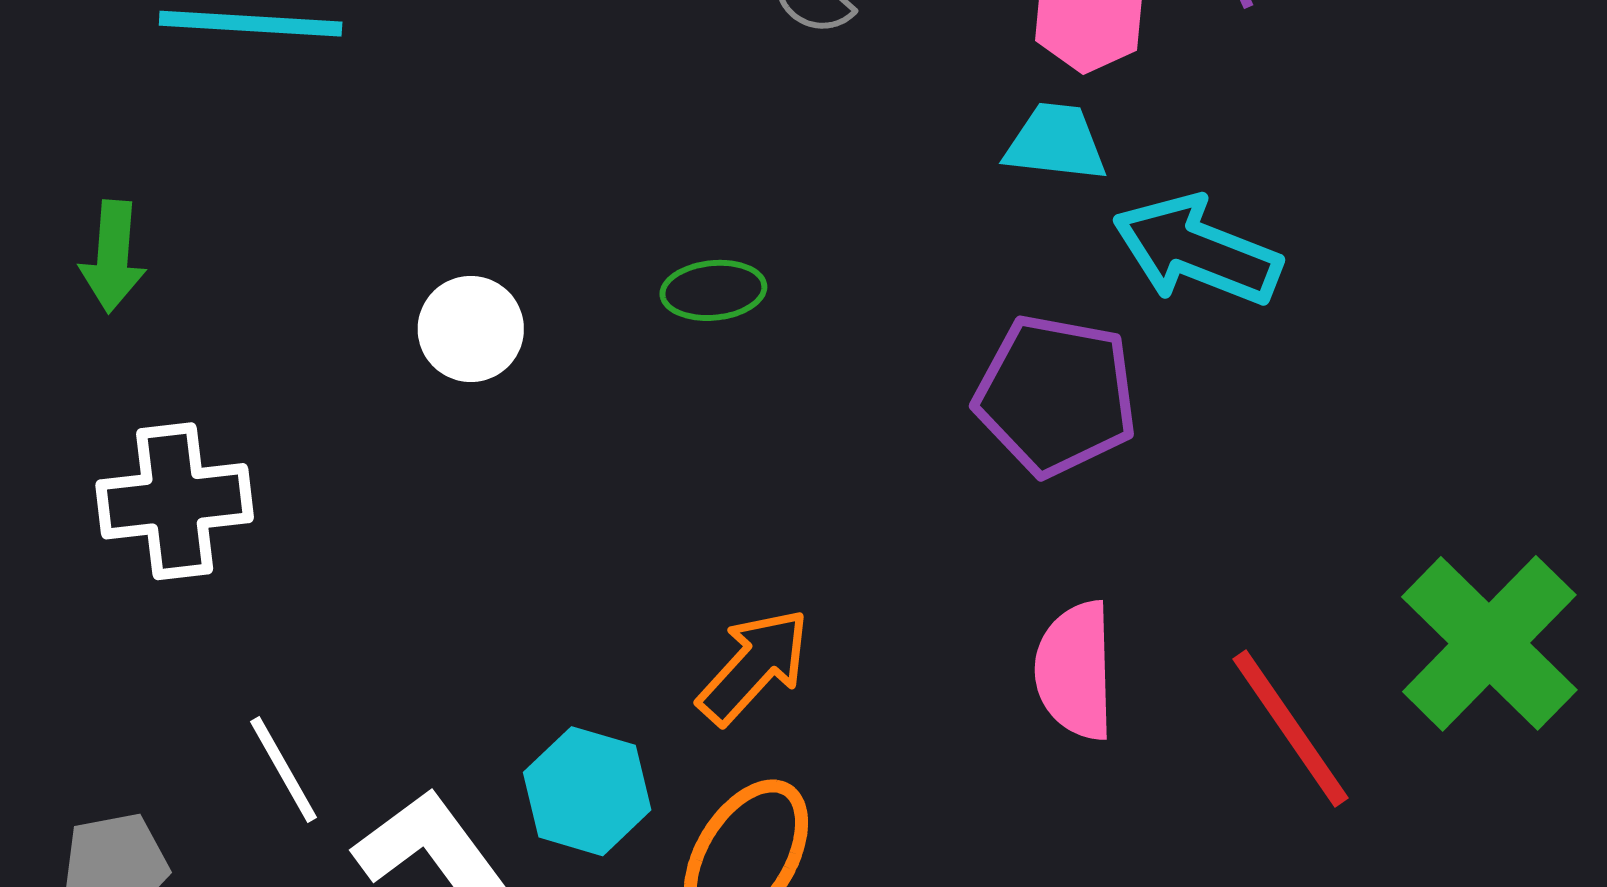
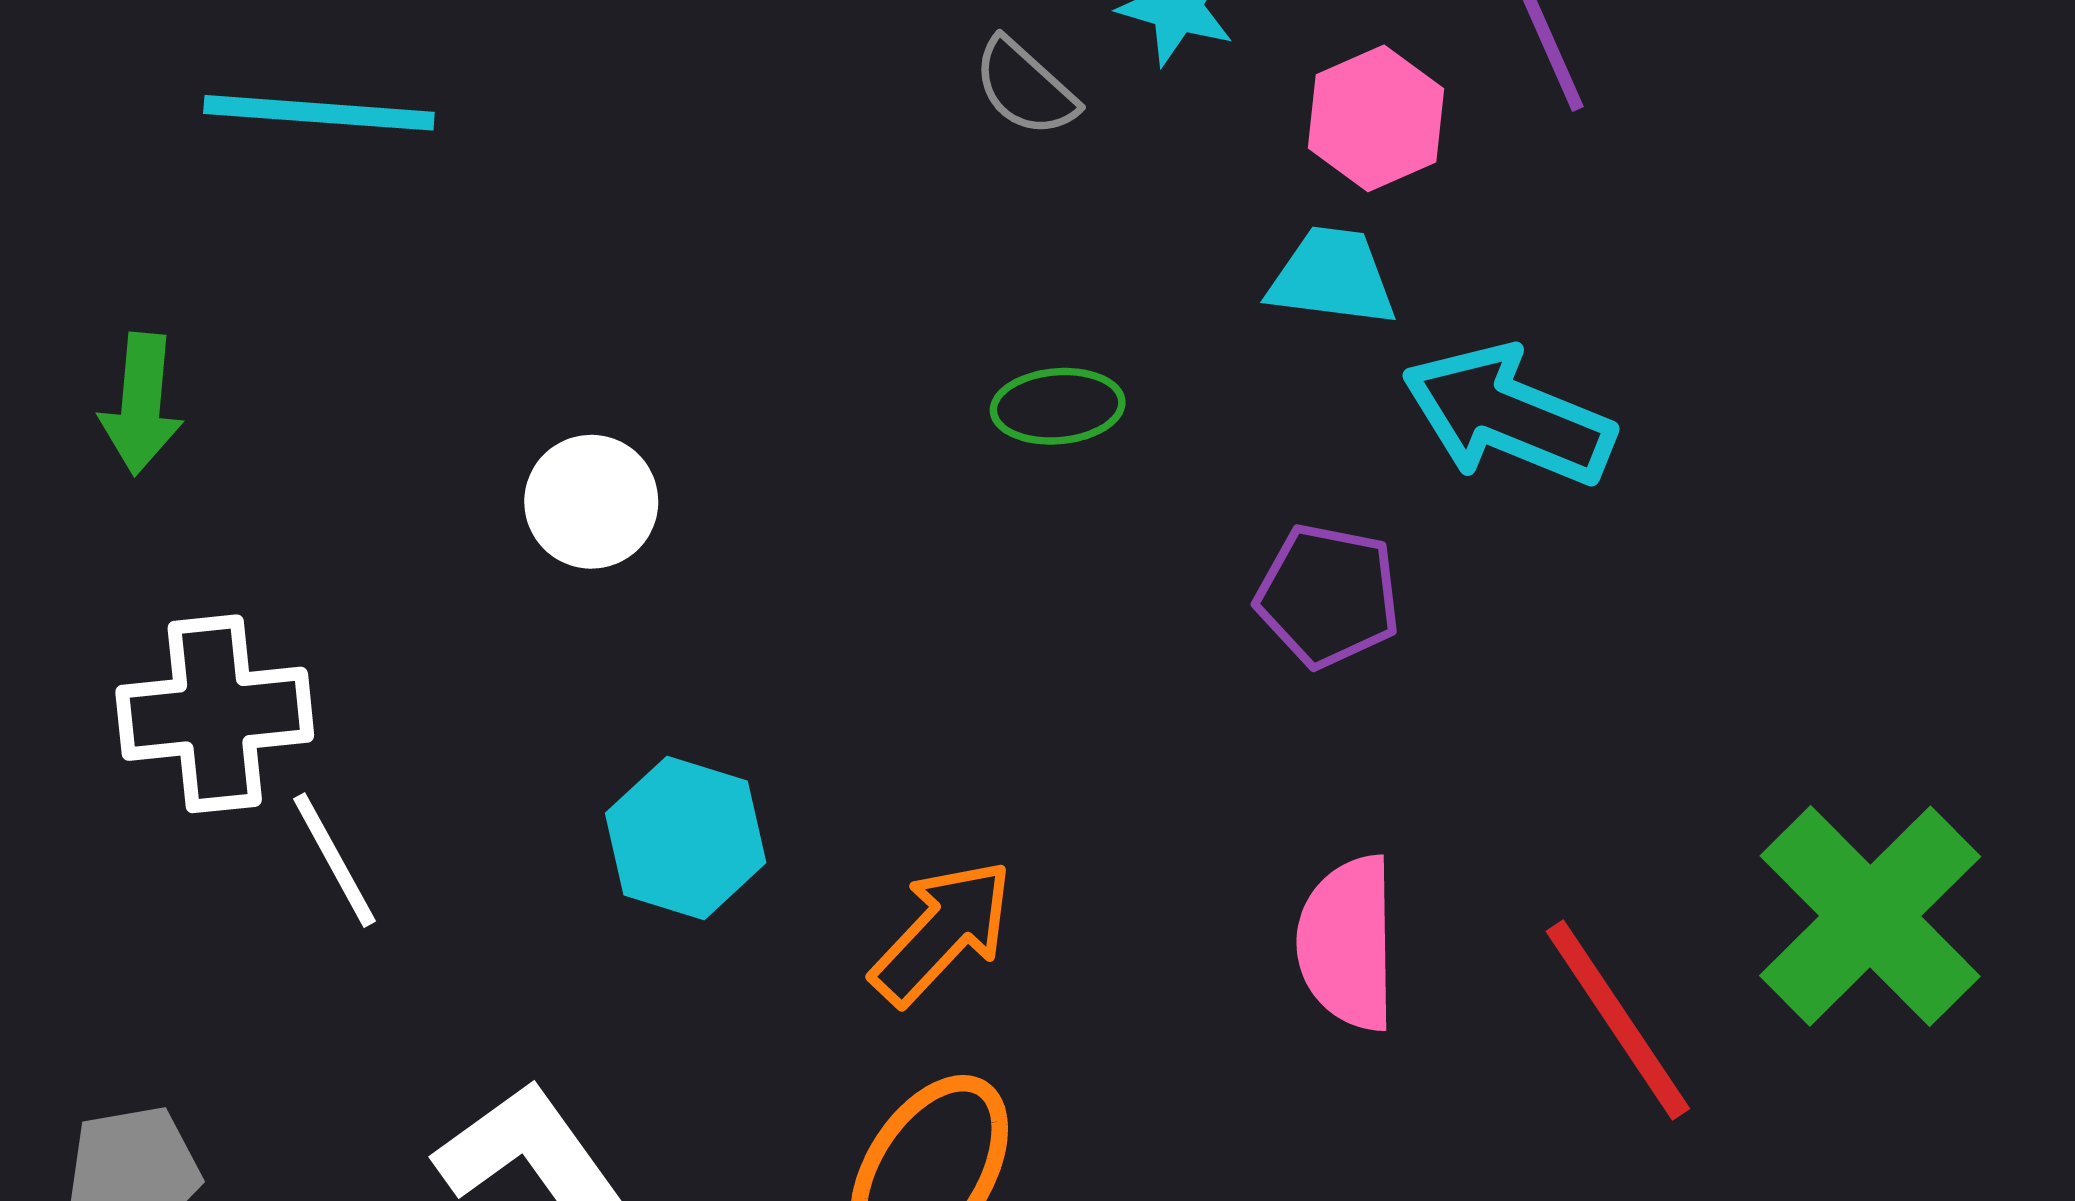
green ellipse: (713, 290) -> (1058, 406), moved
purple pentagon: (1056, 395) -> (1328, 596), size x0.7
white line: (283, 769) -> (334, 860), moved
cyan hexagon: (587, 791) -> (686, 838), moved

